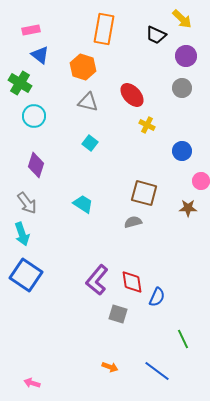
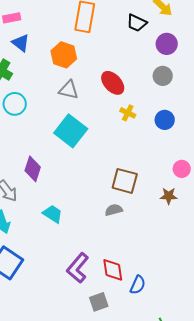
cyan square: (90, 143) -> (71, 131), size x2.0
blue circle: (182, 151) -> (165, 120), moved
purple diamond: (36, 165) -> (33, 169), moved
cyan trapezoid: (83, 204) -> (53, 214), moved
gray square: (118, 314) -> (99, 302), turned -36

